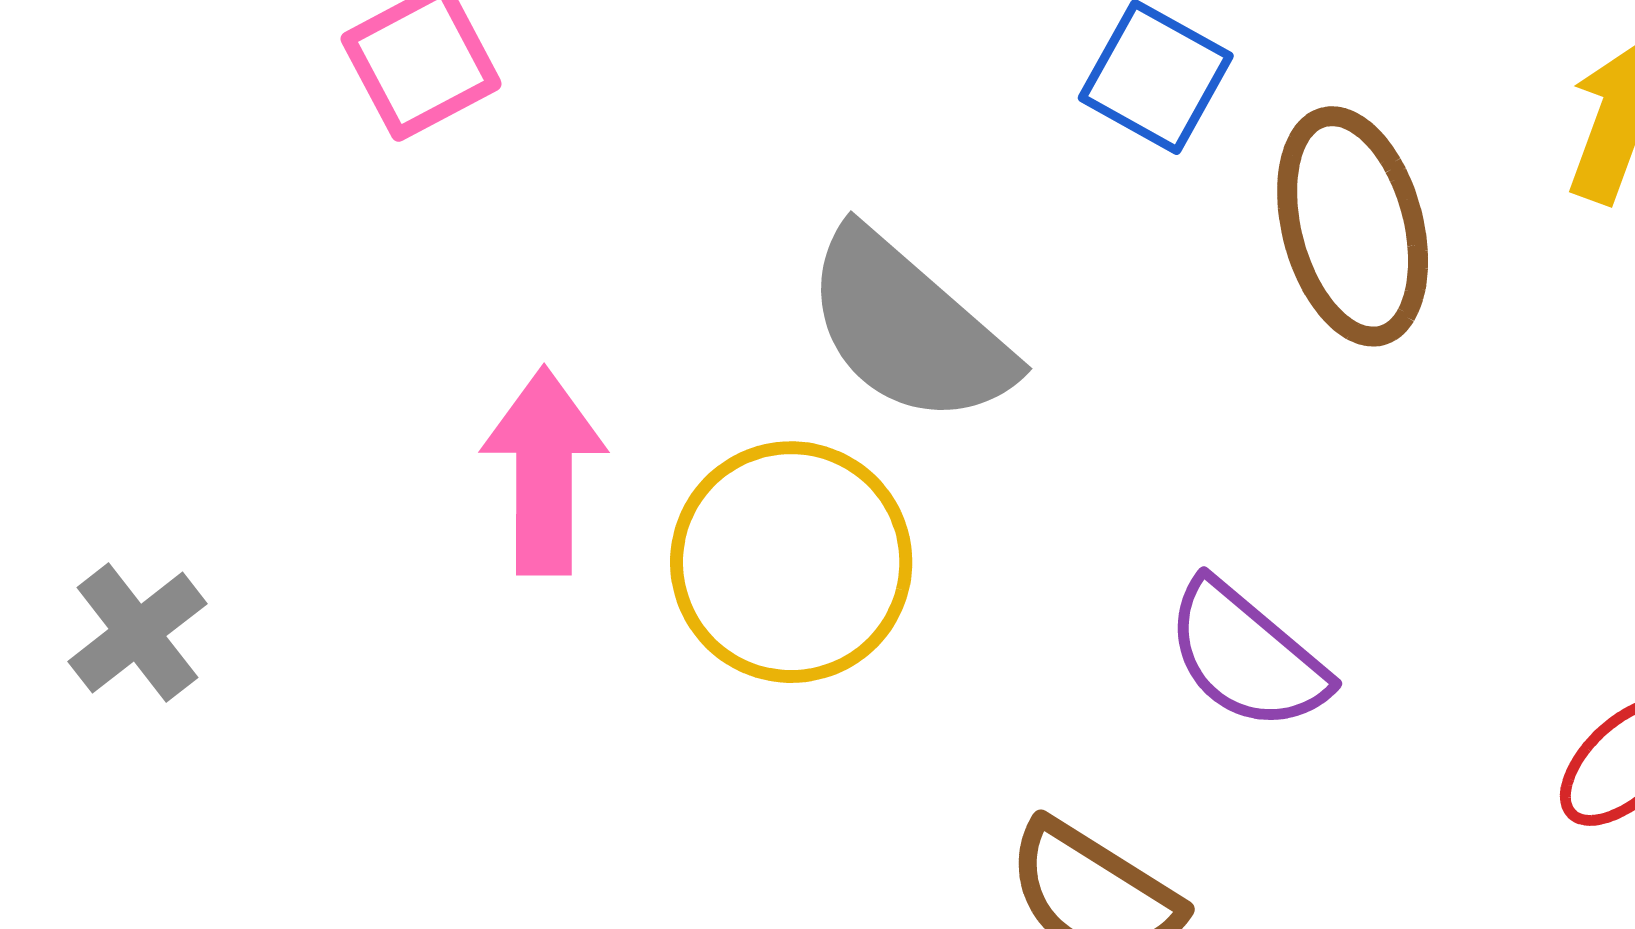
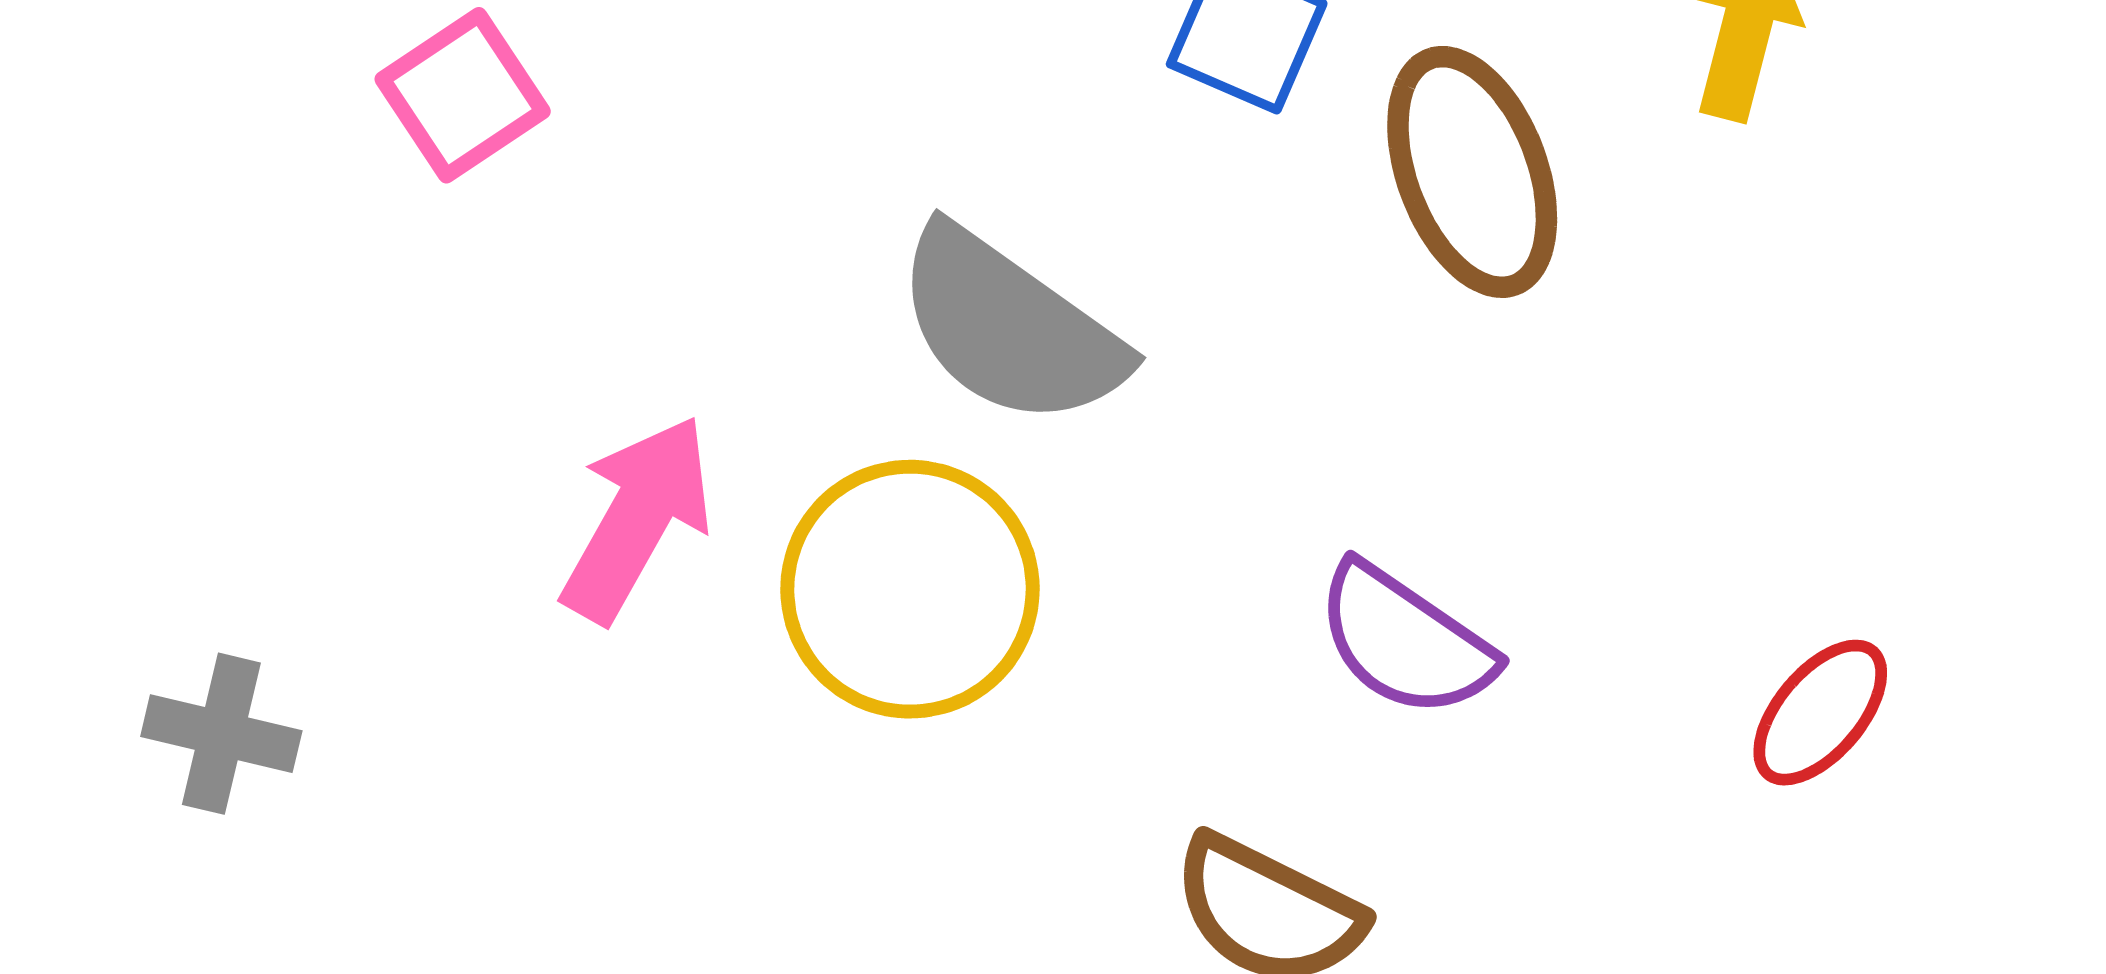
pink arrow: (544, 471) -> (637, 519), turned 35
gray cross: (137, 633) -> (221, 734), turned -33

